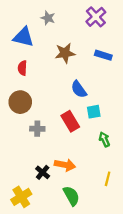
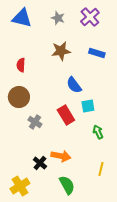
gray star: (48, 18) -> (58, 18), moved
blue triangle: (23, 37) -> (22, 18), moved
gray cross: (37, 129) -> (35, 122), turned 32

